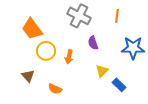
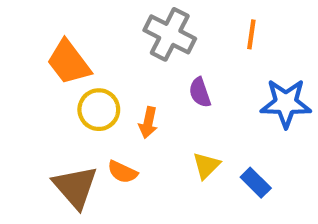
yellow triangle: (102, 71) -> (206, 165), moved
brown triangle: (28, 76) -> (75, 187), moved, size x1.6
orange semicircle: (55, 89) -> (122, 172), moved

